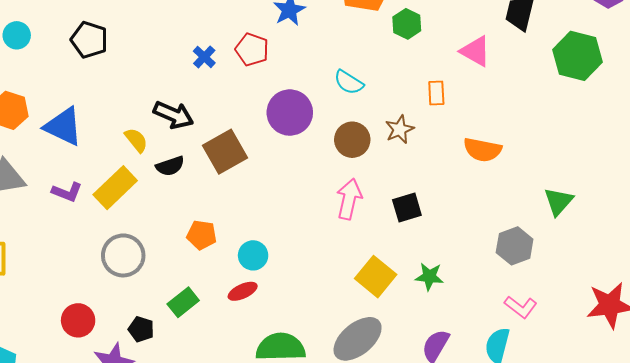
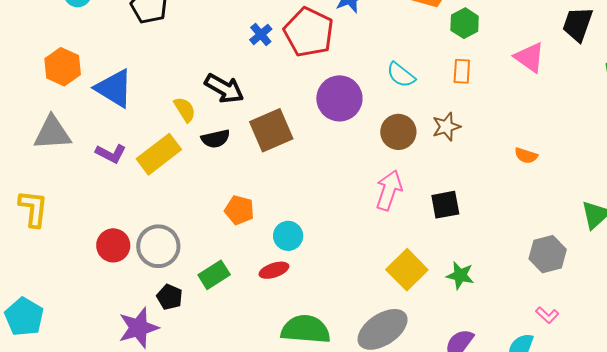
red pentagon: (252, 50) -> (309, 32), size x1.5
orange rectangle: (436, 93) -> (462, 71), moved
orange semicircle: (482, 150) -> (526, 156), size x0.6
gray circle: (123, 255) -> (158, 246), moved
pink L-shape: (521, 307) -> (547, 315), size x0.7
red circle: (78, 320) -> (113, 245), moved

